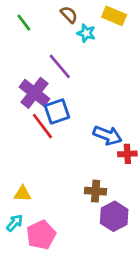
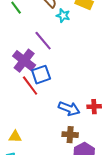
blue arrow: (107, 135) -> (69, 109), moved

